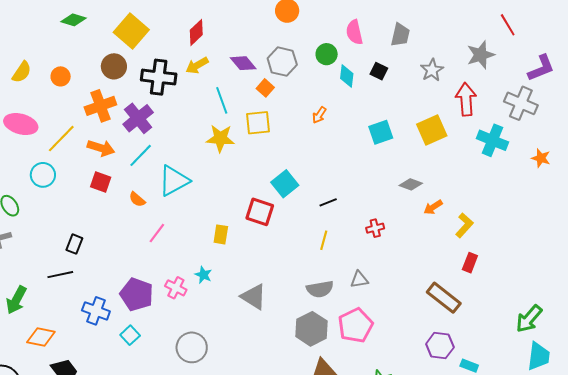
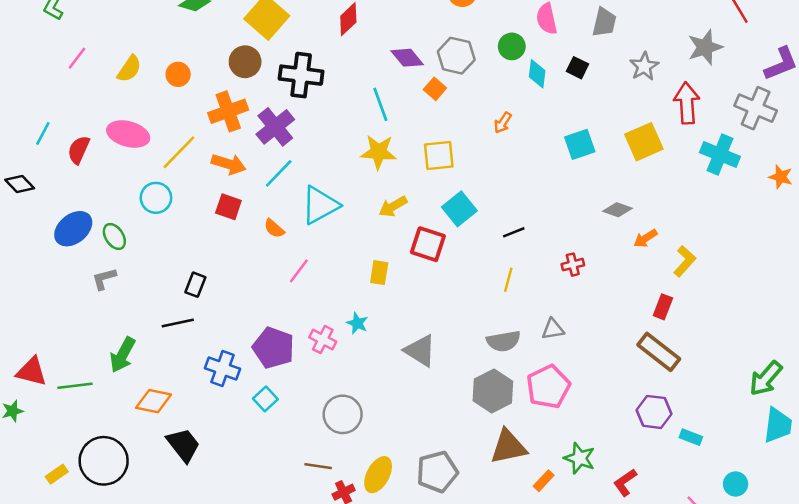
yellow arrow: (197, 65) -> (393, 207), moved
yellow square: (258, 123) -> (439, 155), moved
red rectangle: (470, 263) -> (663, 307), moved

